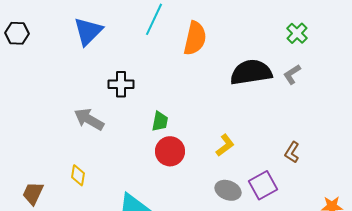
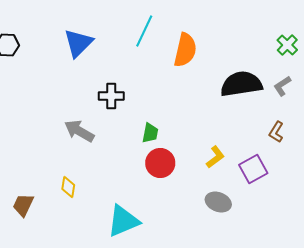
brown L-shape: (292, 152) -> (276, 132), moved
purple square: (263, 185) -> (253, 169), moved

